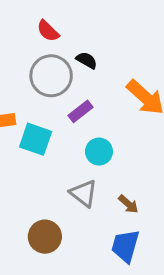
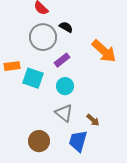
cyan circle: (99, 152) -> (65, 86), moved
blue trapezoid: (125, 246) -> (78, 141), moved

